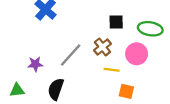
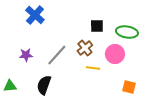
purple star: (35, 64) -> (26, 55), moved
orange square: (126, 91) -> (129, 87), moved

